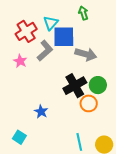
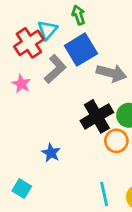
green arrow: (83, 13) -> (78, 15), moved
cyan triangle: (51, 23) -> (47, 30), moved
blue square: (64, 37) -> (81, 50), turned -30

